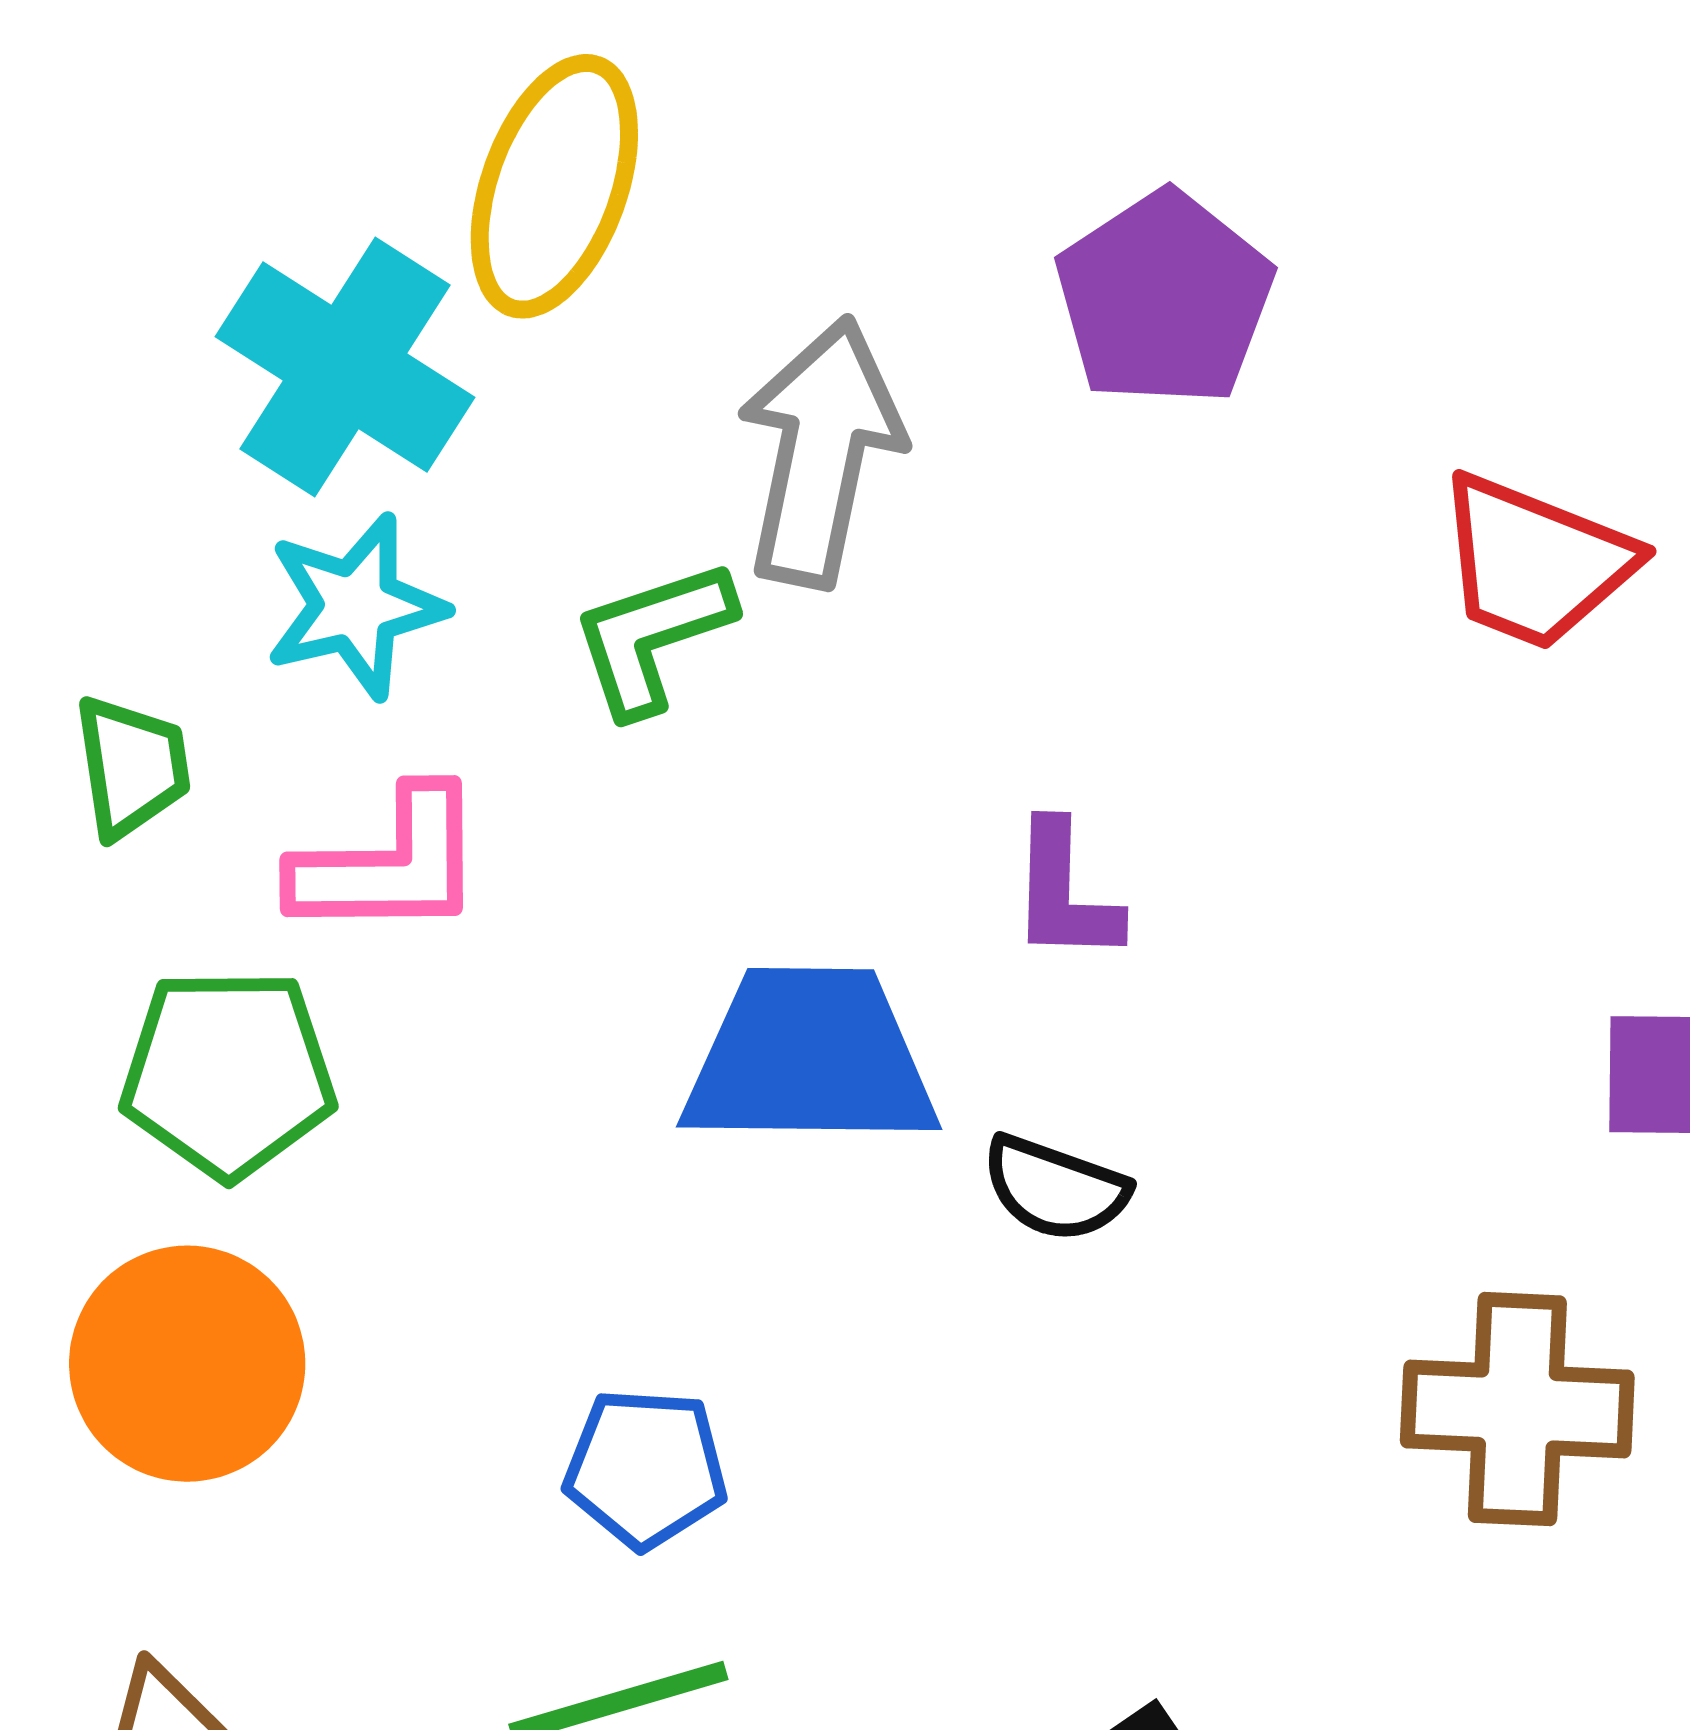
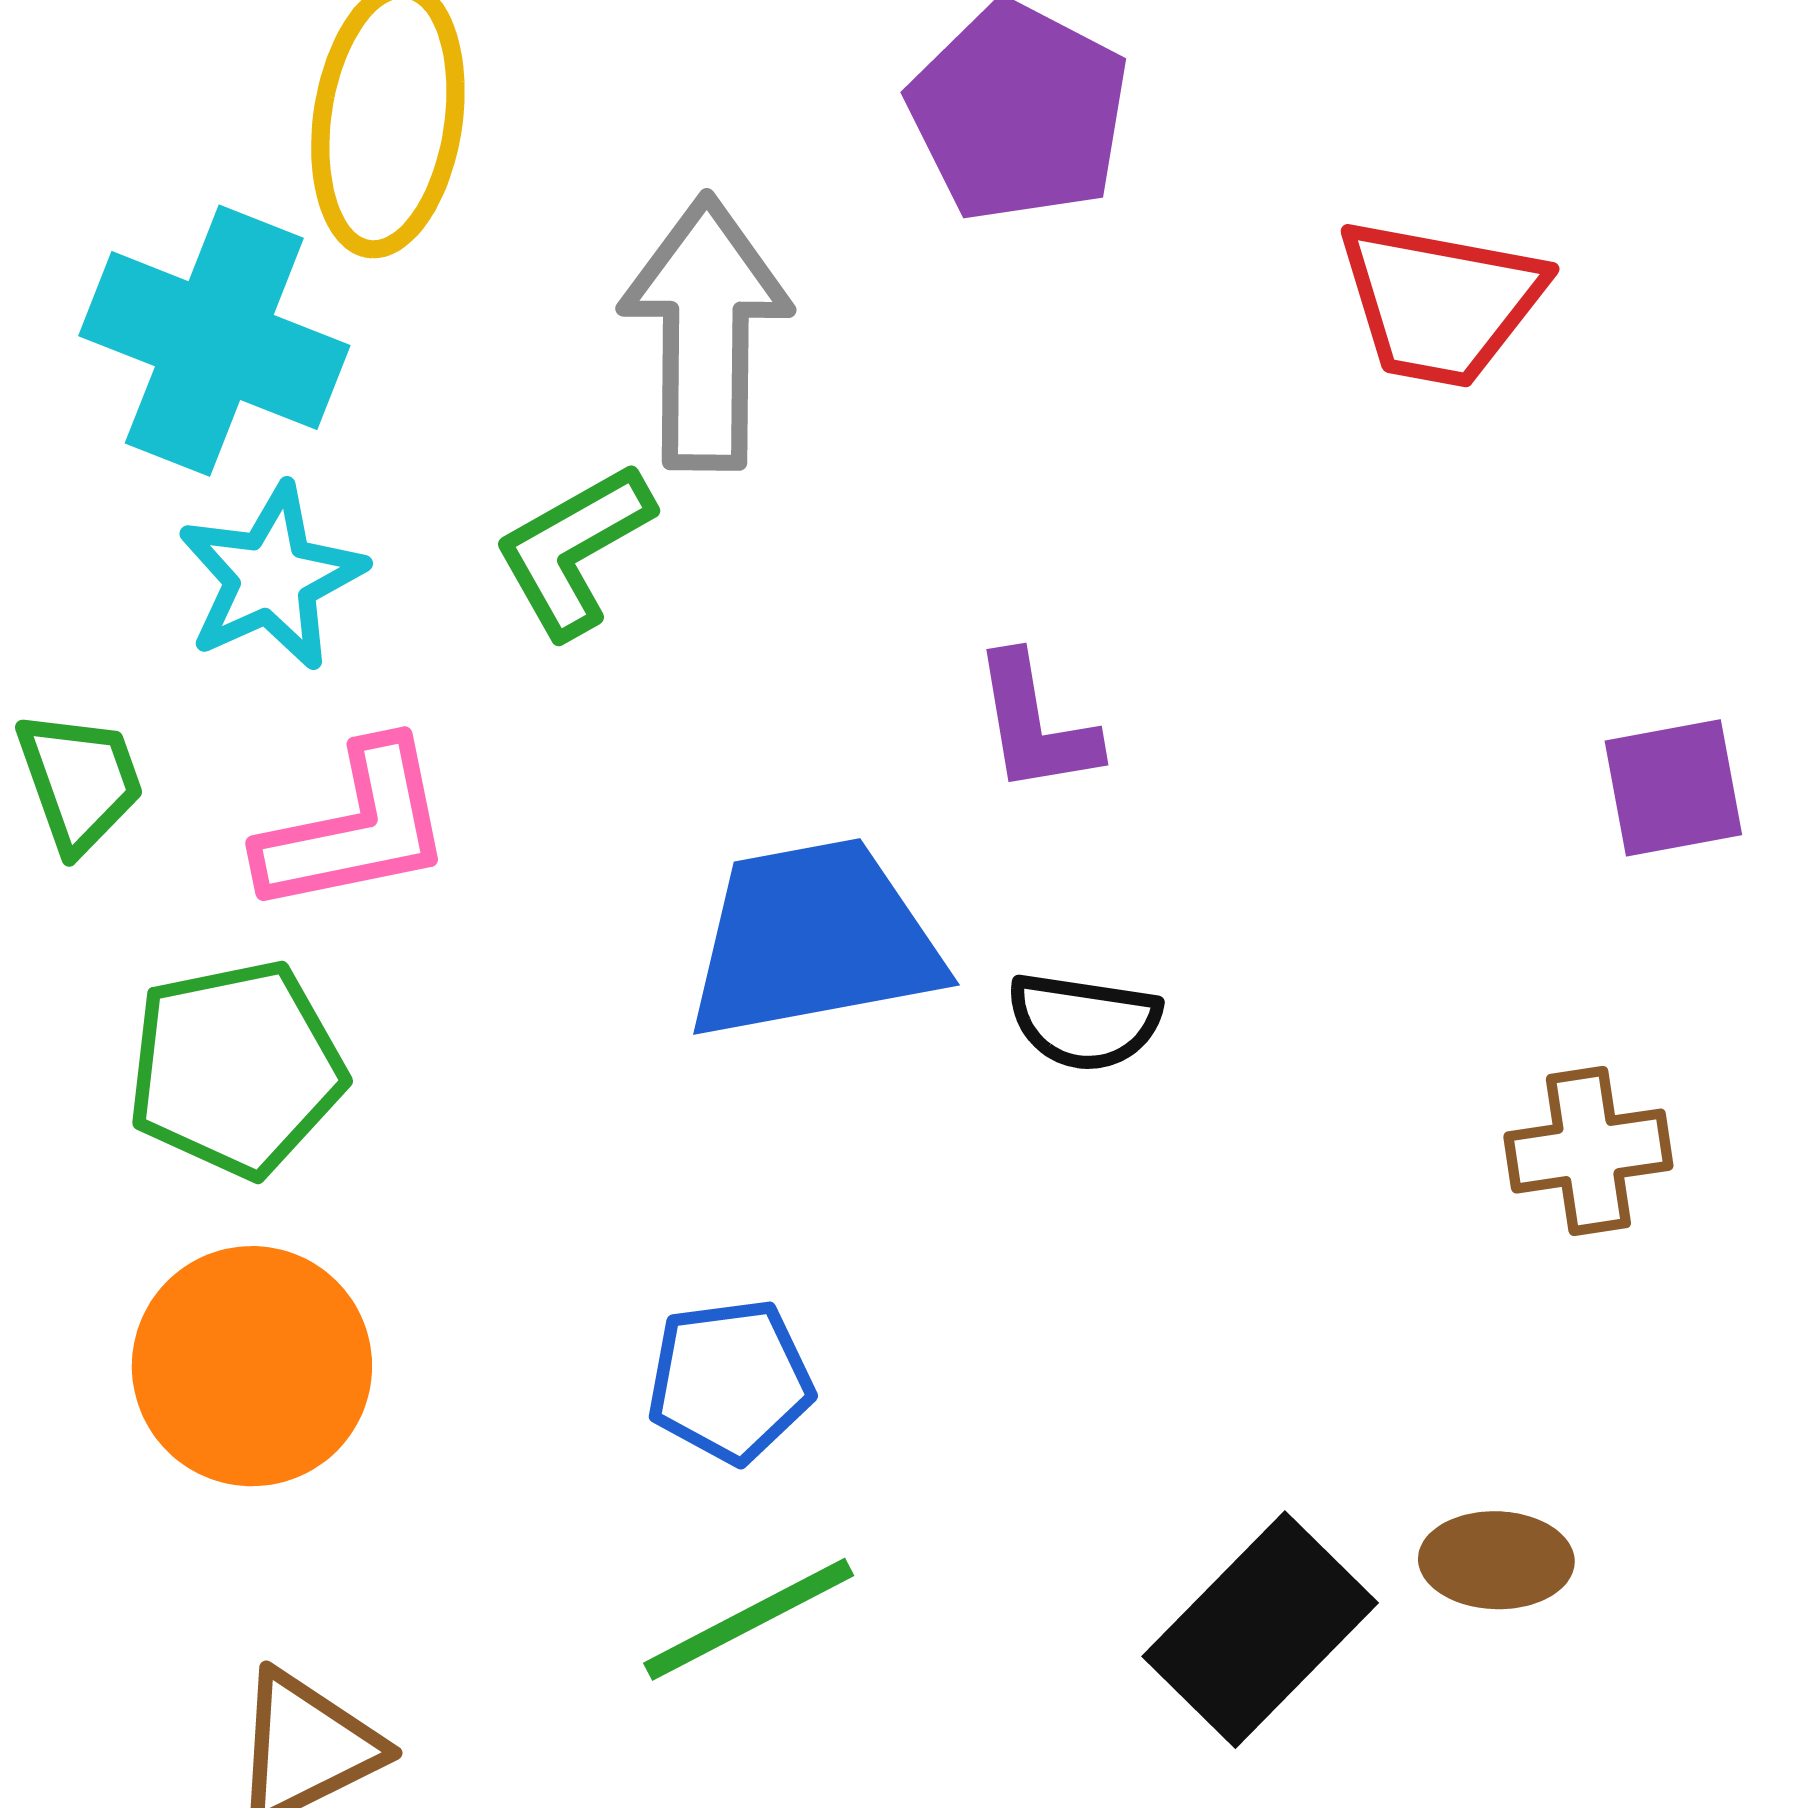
brown cross: (1517, 1409) -> (1588, 1151), size x0.7

